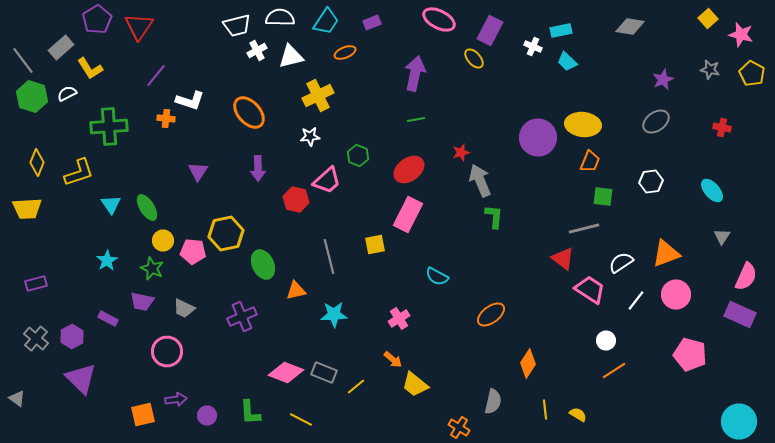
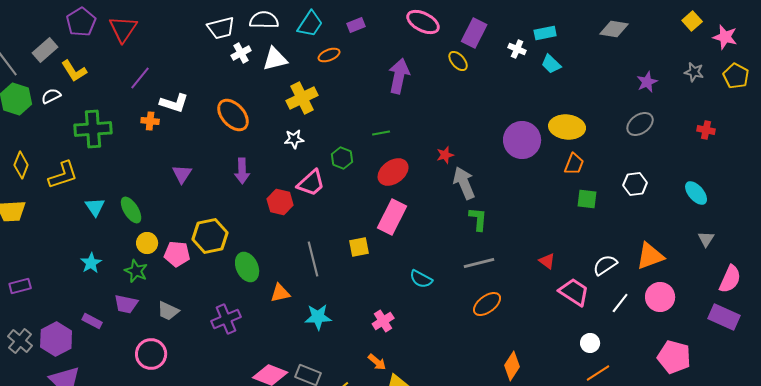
green line: (416, 120) -> (381, 133), moved
gray line: (584, 228) -> (479, 263), moved
red triangle: (563, 258) -> (547, 261), size x0.7
orange ellipse: (491, 314) -> (487, 304), moved
purple hexagon: (72, 336) -> (56, 339), size x1.4

